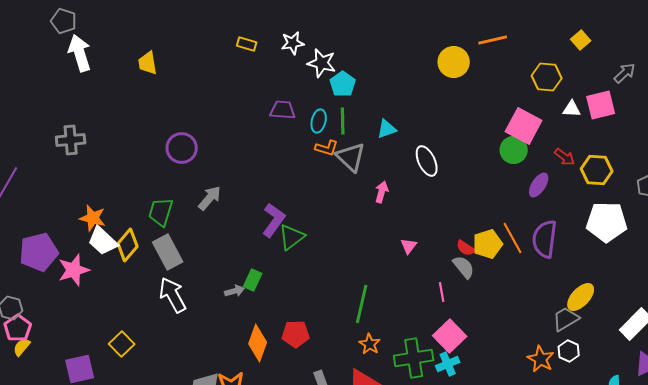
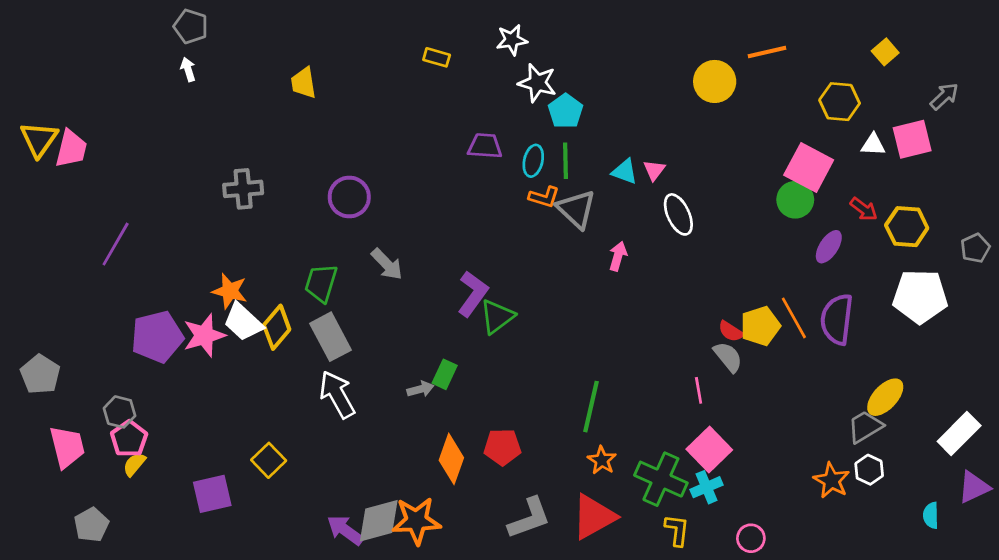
white star: (293, 43) -> (512, 40), moved
white arrow: (80, 53) -> (188, 69), moved, size x0.5
cyan triangle: (387, 129) -> (625, 171), turned 40
gray cross: (71, 140) -> (243, 189), moved
gray arrow: (210, 198) -> (387, 264), turned 96
pink triangle: (409, 246) -> (654, 170), moved
pink star: (74, 270) -> (204, 335), moved
green cross: (414, 358) -> (661, 479), turned 33

